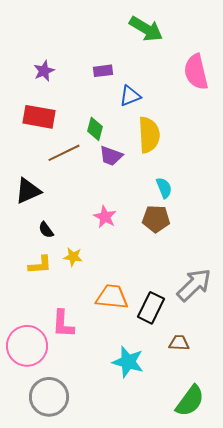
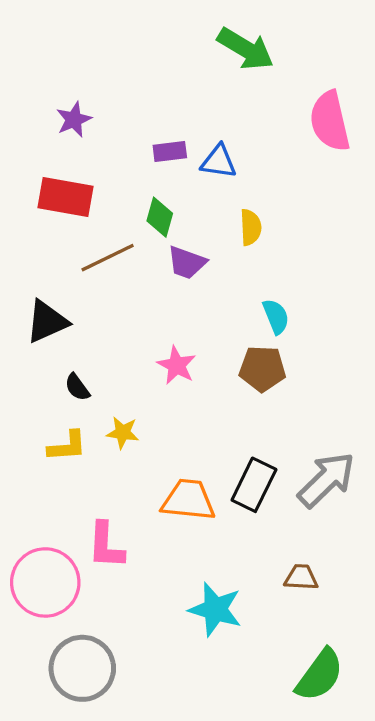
purple rectangle: (103, 71) -> (170, 152), moved
blue triangle: (130, 96) -> (219, 162), turned 30
yellow semicircle: (149, 135) -> (251, 227), size x0.6
black rectangle: (151, 308) -> (254, 485), moved

